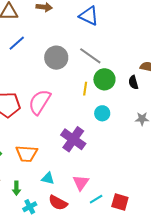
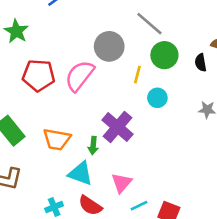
gray circle: (56, 58) -> (109, 46), moved
yellow line: (85, 89) -> (137, 75), moved
cyan triangle: (48, 178) -> (80, 173), size x1.5
green arrow: (16, 188) -> (93, 146), moved

